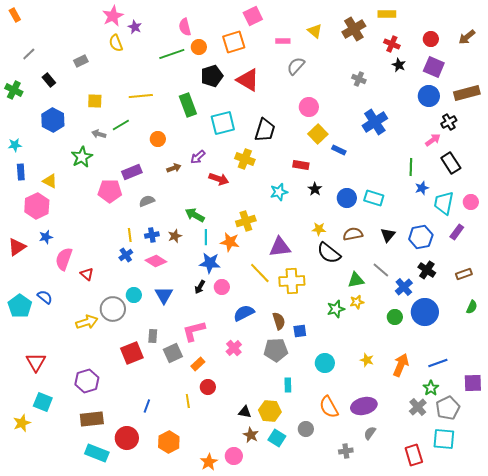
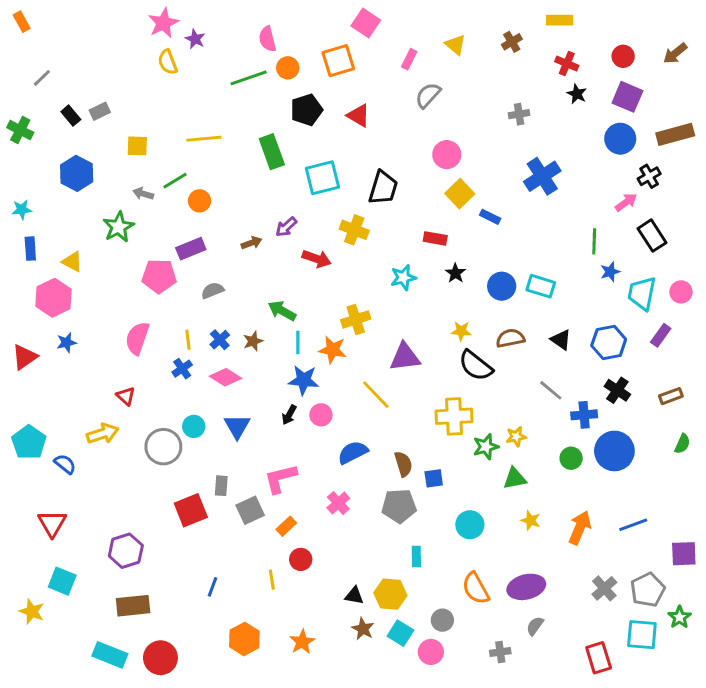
pink square: (253, 16) -> (366, 23), turned -30
brown cross: (354, 29) -> (512, 42), size x0.6
pink rectangle: (283, 41) -> (409, 59), turned -64
gray rectangle: (81, 61) -> (100, 111), moved
gray cross: (359, 79) -> (519, 114), turned -32
red triangle: (248, 80) -> (359, 116), size x0.7
orange circle: (158, 139) -> (200, 201), moved
blue cross: (152, 235) -> (220, 340), turned -32
black triangle: (388, 235) -> (561, 340), turned -35
pink semicircle: (64, 259) -> (137, 338), moved
green triangle: (356, 280) -> (515, 478), moved
yellow cross: (292, 281) -> (454, 416), moved
blue cross: (404, 287) -> (584, 415), turned 36
blue semicircle: (45, 297) -> (65, 464), moved
yellow arrow: (87, 322) -> (103, 434), moved
green star: (431, 388) -> (680, 617), moved
yellow star: (22, 423) -> (32, 611), turned -30
red circle: (127, 438) -> (160, 658), moved
cyan rectangle: (97, 453) -> (110, 655), moved
pink circle: (234, 456) -> (431, 652), moved
orange star: (209, 462) -> (302, 642), moved

